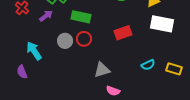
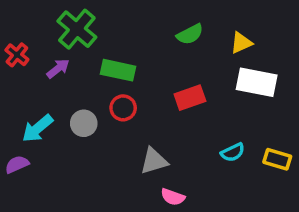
gray circle: (65, 41) -> (84, 123), moved
cyan arrow: (34, 51) -> (37, 128), turned -96
purple semicircle: (22, 72) -> (17, 164), turned 88

